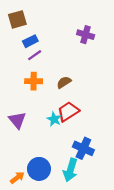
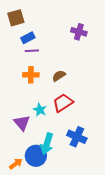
purple line: (35, 55) -> (32, 51), turned 32
cyan star: (54, 119) -> (40, 110), moved
purple triangle: (17, 120) -> (22, 123), moved
cyan arrow: (70, 170) -> (47, 144), moved

